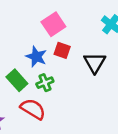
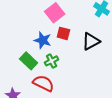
black triangle: (95, 63) -> (91, 41), turned 36

